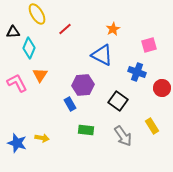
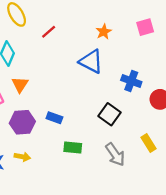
pink square: (149, 45) -> (145, 27), moved
purple hexagon: (83, 85) -> (22, 122), moved
blue rectangle: (70, 104) -> (54, 118), turned -40

